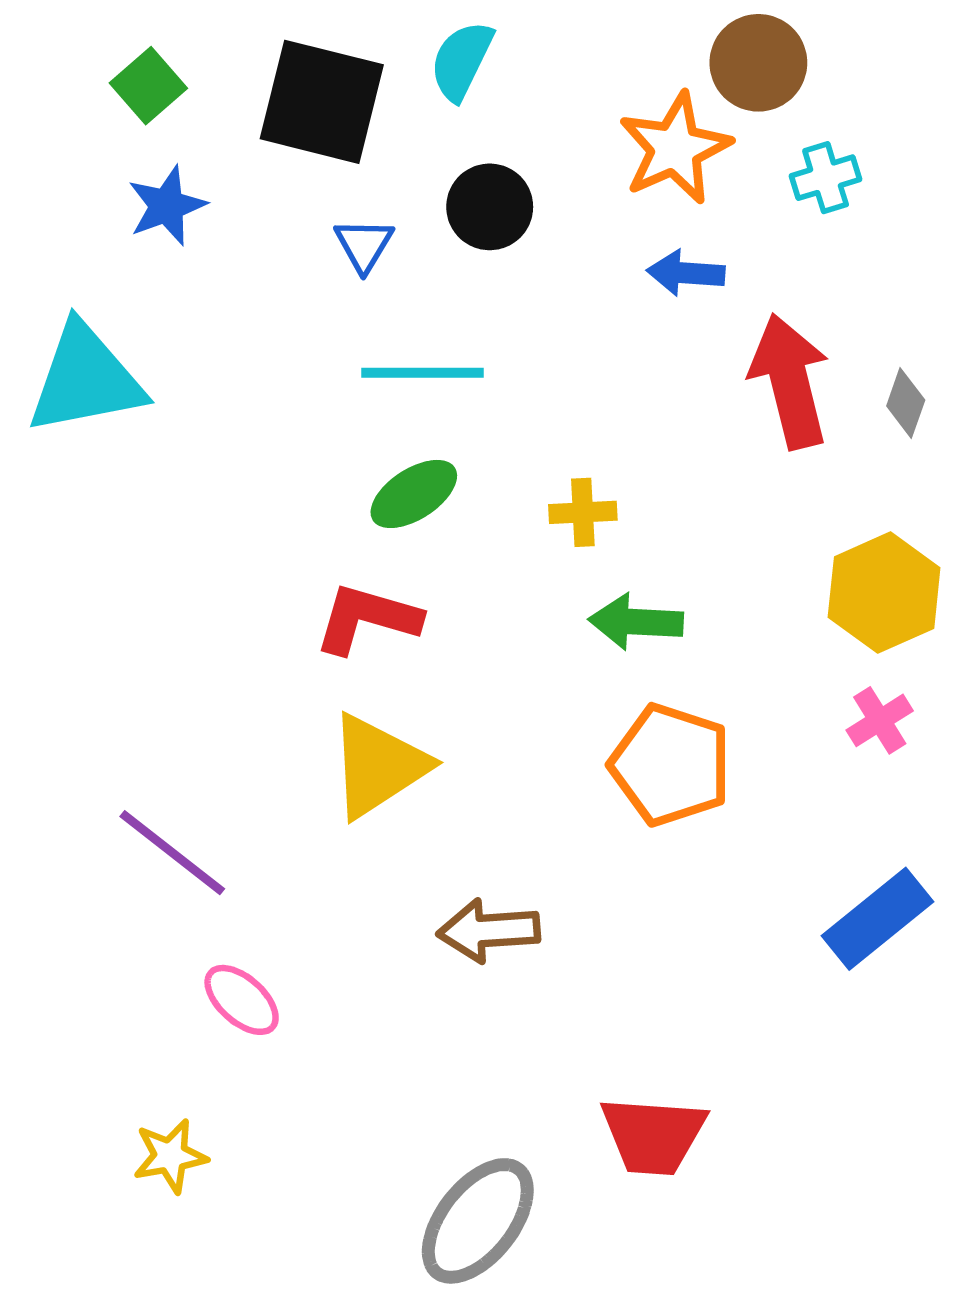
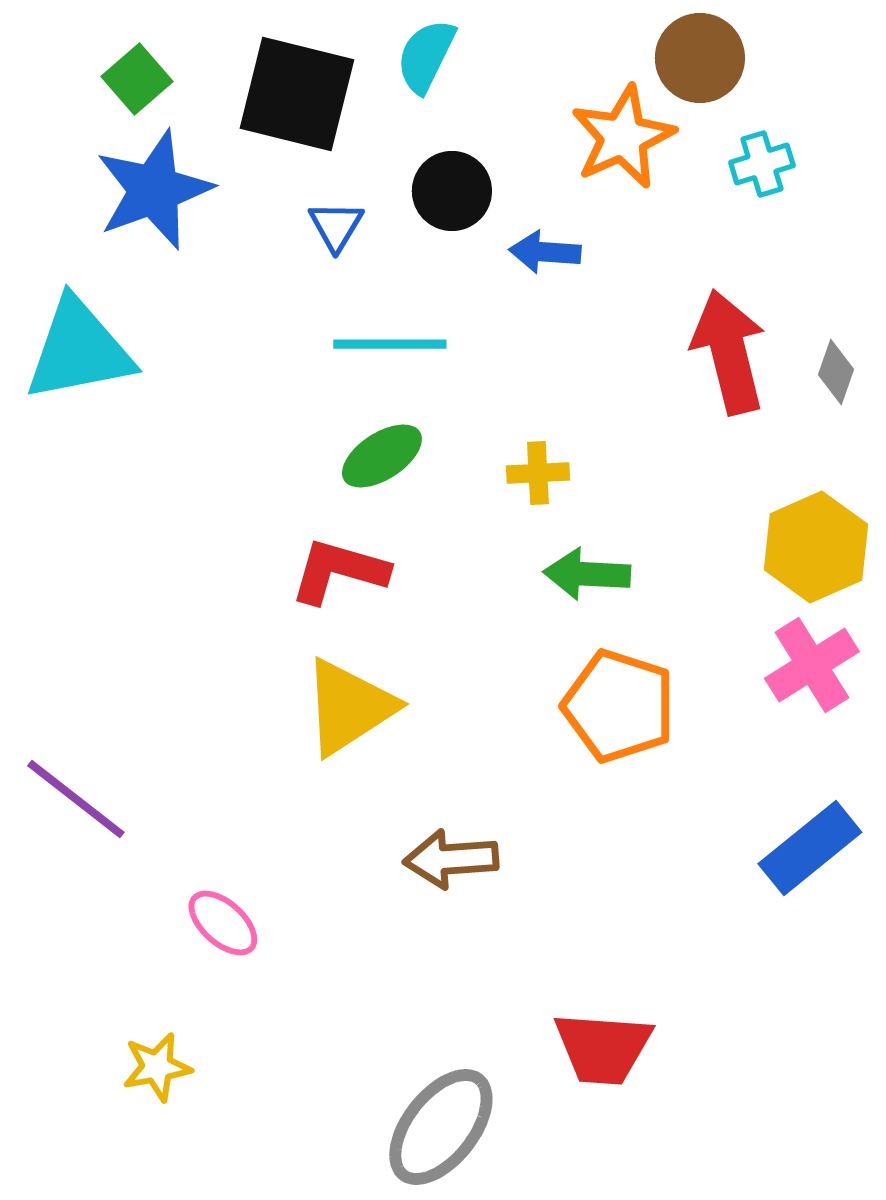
blue star: (167, 206) -> (154, 190), size x1.6
blue arrow: (686, 273) -> (545, 252), moved
pink cross: (880, 720) -> (812, 665), size x1.5
purple line: (172, 853) -> (76, 799), moved

